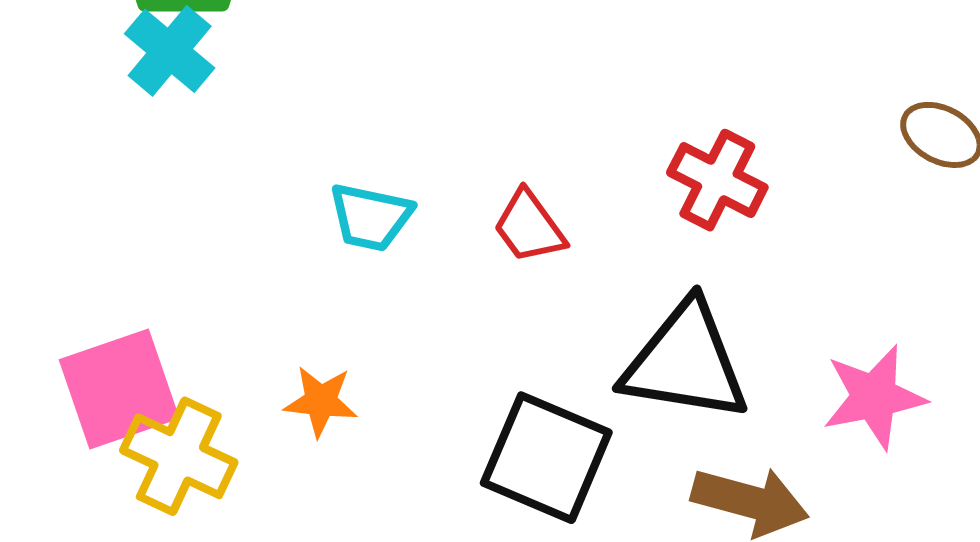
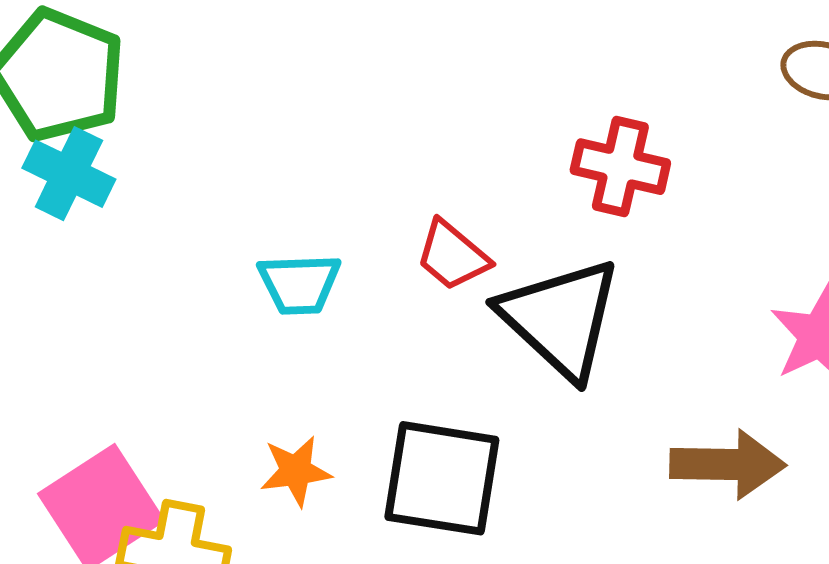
black triangle: (685, 362) -> (560, 318), moved, turned 48
black square: (546, 458) -> (442, 478), moved

